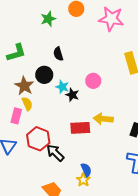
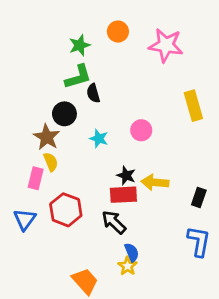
green L-shape: (16, 53) -> (78, 77), moved
black circle: (44, 75) -> (64, 114), moved
black star: (72, 95) -> (126, 176), moved
black arrow: (55, 153) -> (114, 222), moved

